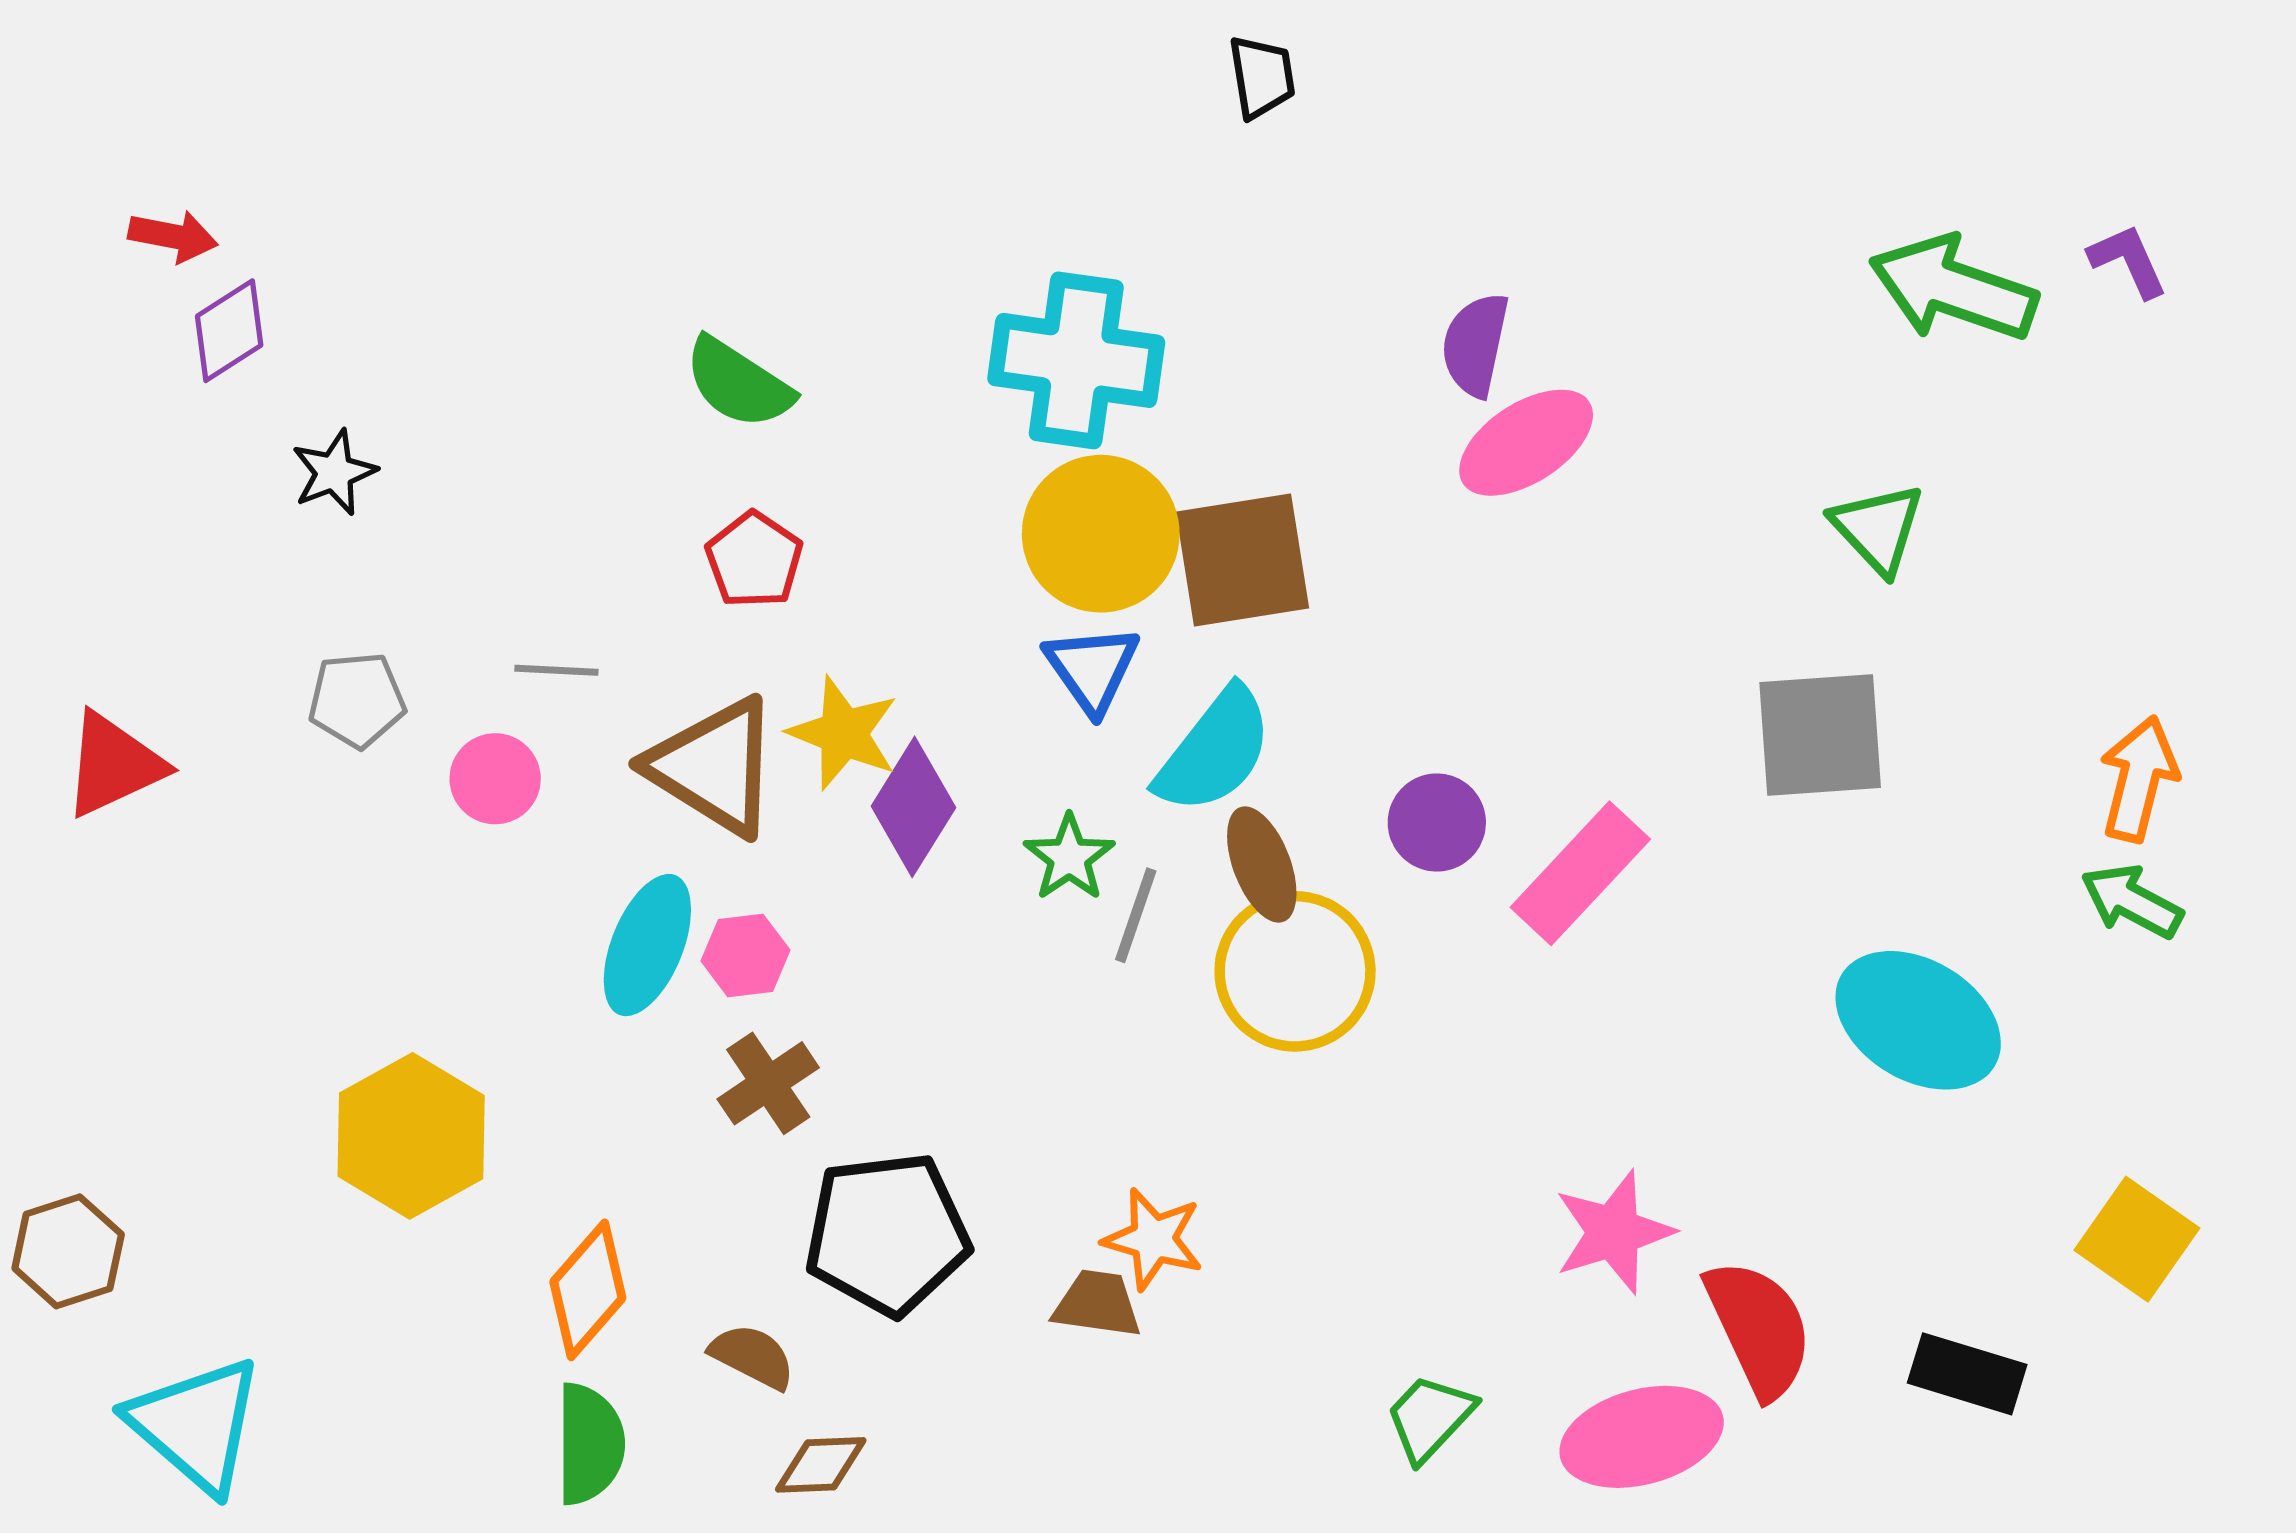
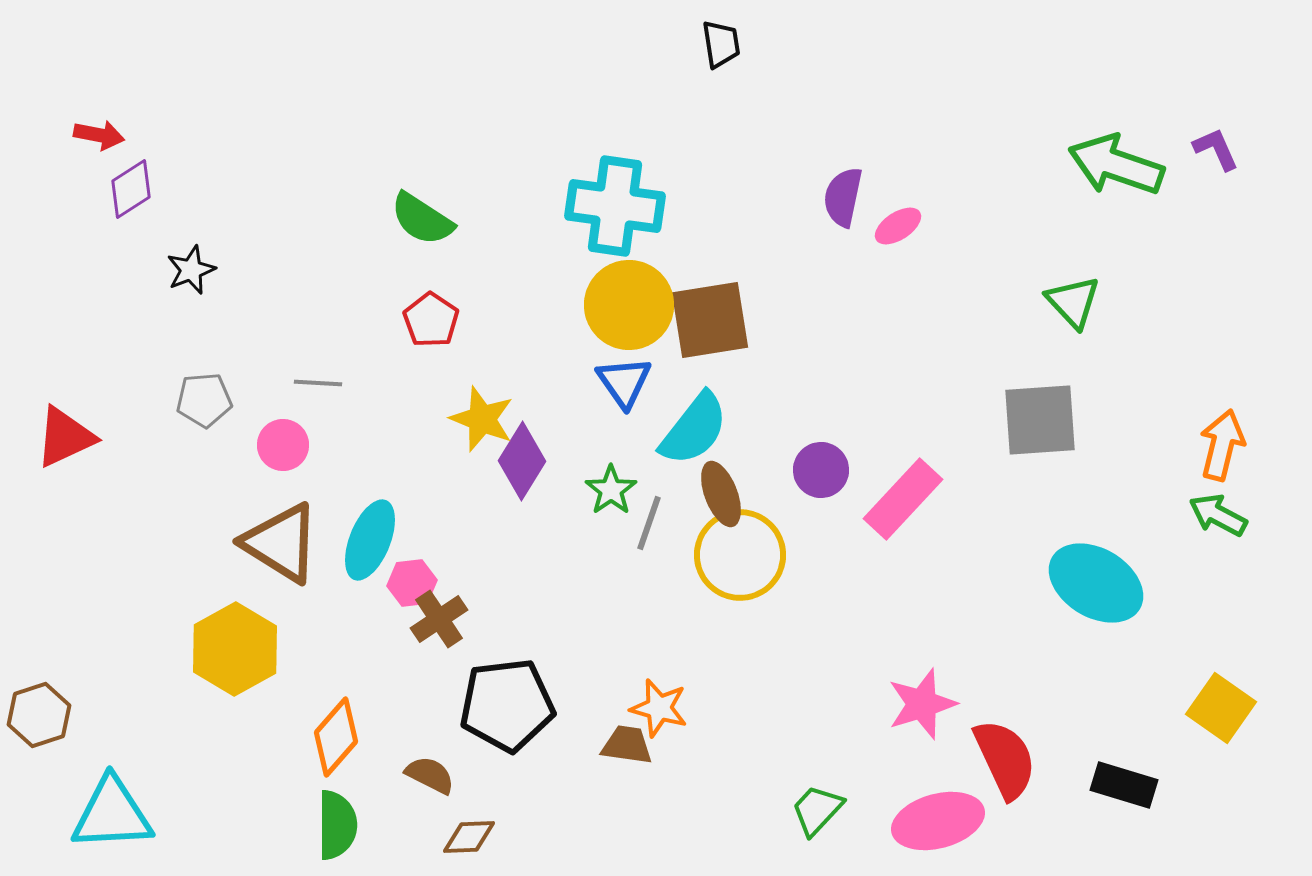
pink ellipse: (1526, 443) -> (898, 226), moved, size x0.6
brown triangle: (714, 766) -> (281, 543), moved
pink hexagon: (745, 956) -> (412, 583), moved
cyan triangle: (196, 1425) -> (112, 814), turned -44

